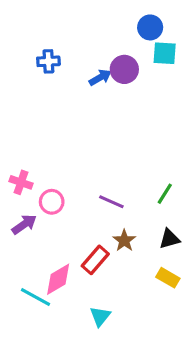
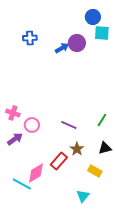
yellow rectangle: (168, 278) -> (95, 171), moved
cyan triangle: (100, 316) -> (83, 196), moved

